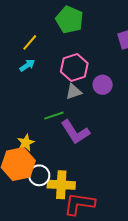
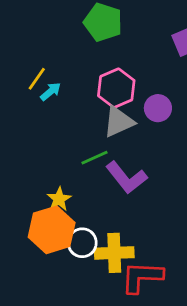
yellow line: (30, 42) -> (37, 79), moved
gray triangle: (74, 92) -> (119, 122), size x1.4

